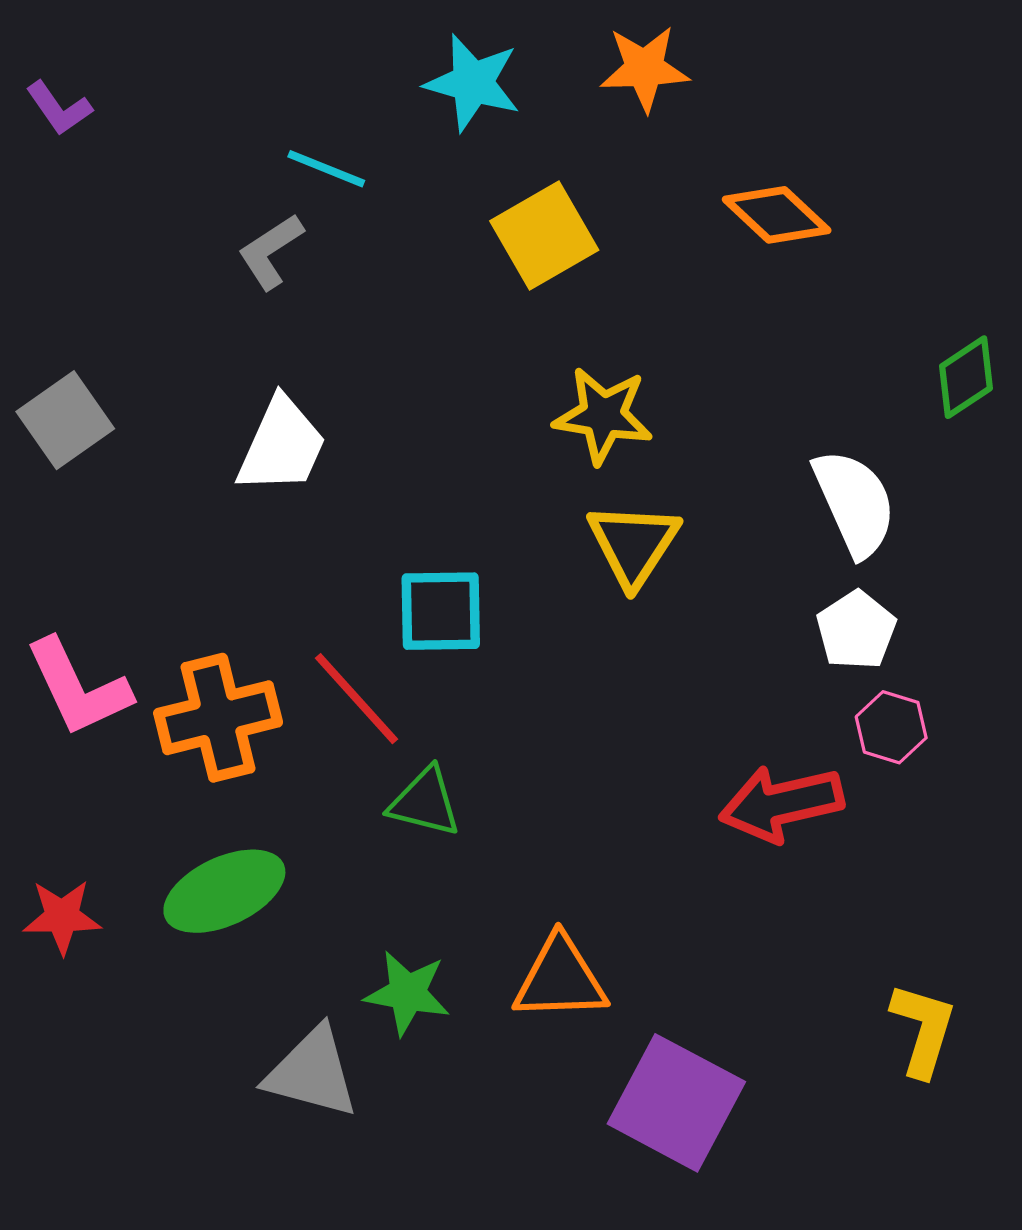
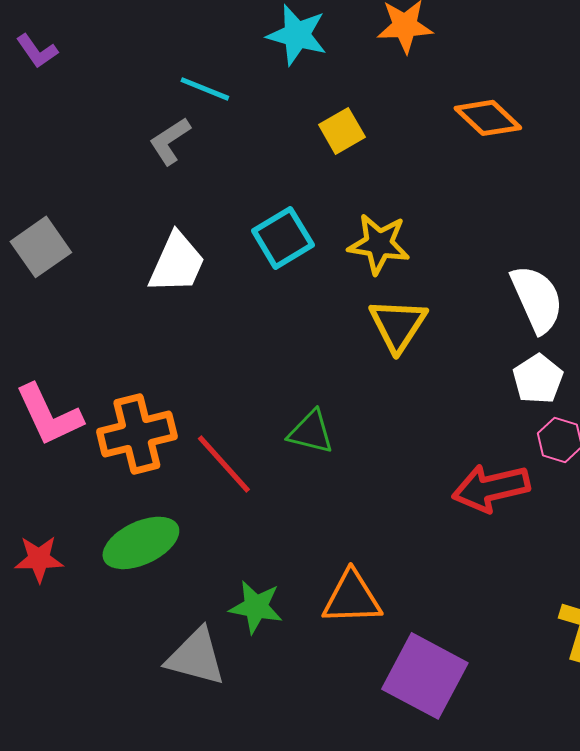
yellow square: (544, 236) -> (342, 131), size x0.7
cyan square: (441, 611) -> (283, 238), moved, turned -30
red line: (356, 699) -> (224, 464), moved
green triangle: (425, 802) -> (311, 432), moved

